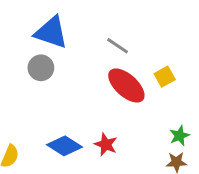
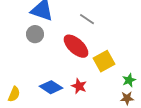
yellow square: (165, 77) -> (104, 61), moved, size x1.5
red ellipse: (126, 85) -> (76, 46), moved

